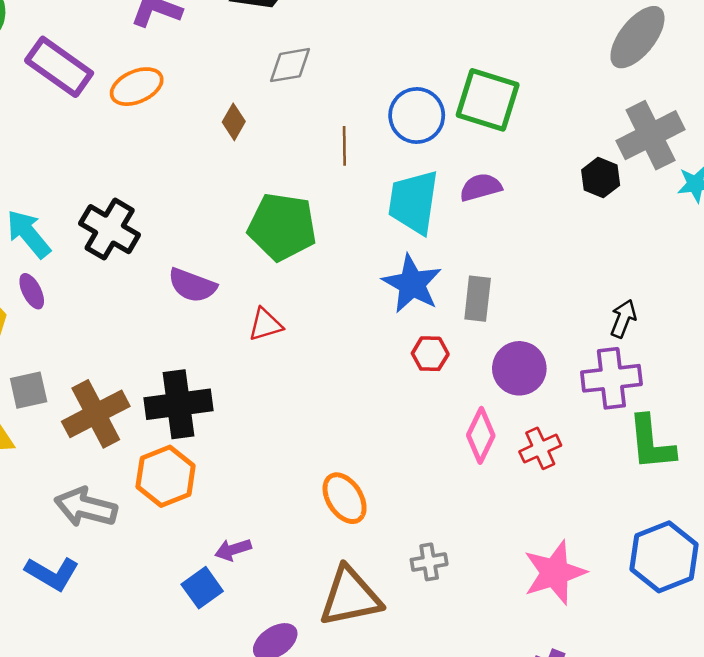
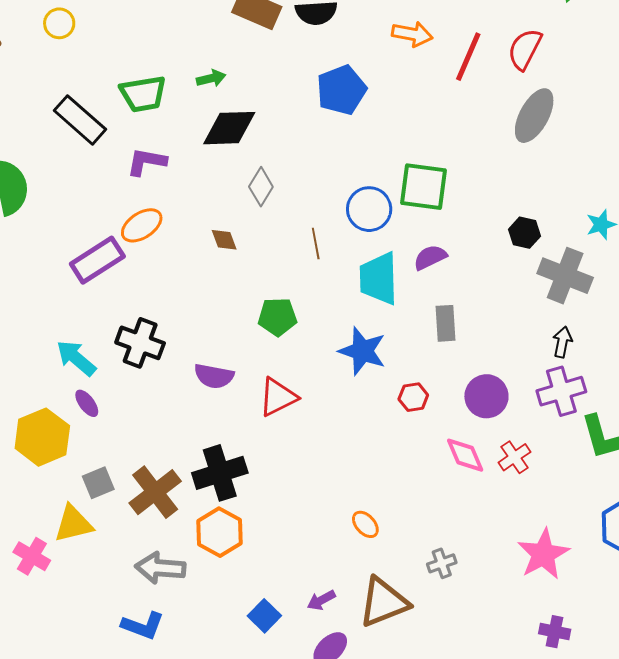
gray diamond: (290, 65) -> (261, 187), turned -39
purple rectangle: (59, 67) -> (97, 260), moved, turned -58
brown diamond: (234, 122) -> (224, 240), turned -40
gray cross: (651, 135) -> (565, 276), moved, turned -32
green pentagon: (282, 227) -> (277, 317), size x0.7
blue star: (412, 284) -> (362, 351), moved
gray rectangle: (478, 299) -> (446, 323), moved
red triangle: (265, 324) -> (278, 397), size x1.4
pink diamond: (481, 435) -> (465, 455), turned -39
orange ellipse: (345, 498) -> (365, 524), size x0.7
purple arrow: (233, 550) -> (321, 600), moved

